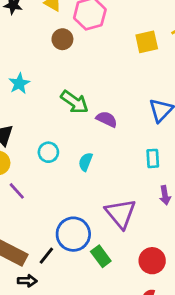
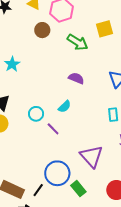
green arrow: (74, 102) -> (78, 42), moved
purple semicircle: (107, 119) -> (76, 78), moved
cyan semicircle: (86, 162) -> (65, 107), moved, turned -152
purple line: (17, 191) -> (53, 129), moved

